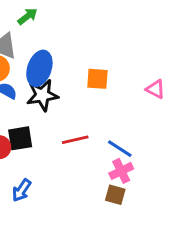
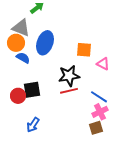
pink triangle: (155, 89) -> (103, 64), moved
black star: (42, 95) -> (69, 76), moved
brown square: (115, 195) -> (96, 128), turned -32

